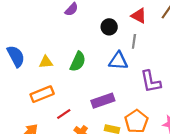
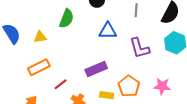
gray line: (134, 41) -> (136, 10), moved
green semicircle: (78, 62) -> (67, 19), moved

